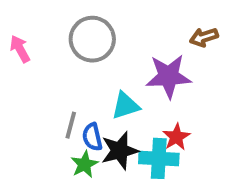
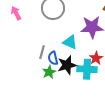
cyan triangle: (126, 106) -> (70, 42), turned 42

